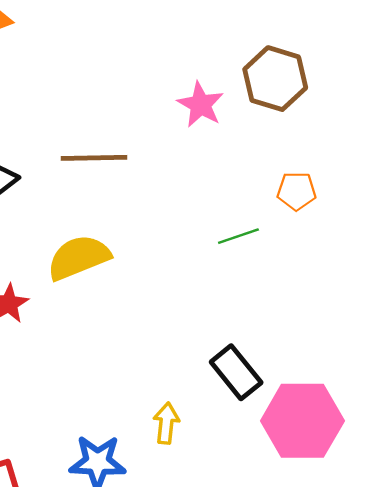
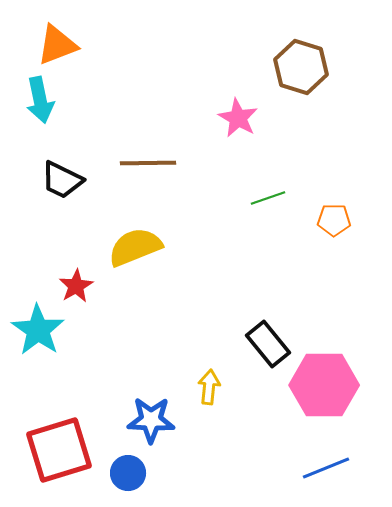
brown hexagon: (275, 79) -> (301, 67), moved
orange pentagon: (297, 191) -> (334, 220), moved
green line: (238, 236) -> (268, 198), moved

